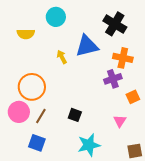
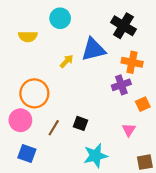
yellow arrow: (62, 57) -> (67, 61), turned 72
brown line: (41, 116) -> (54, 128), moved
blue square: (37, 143) -> (27, 153), moved

